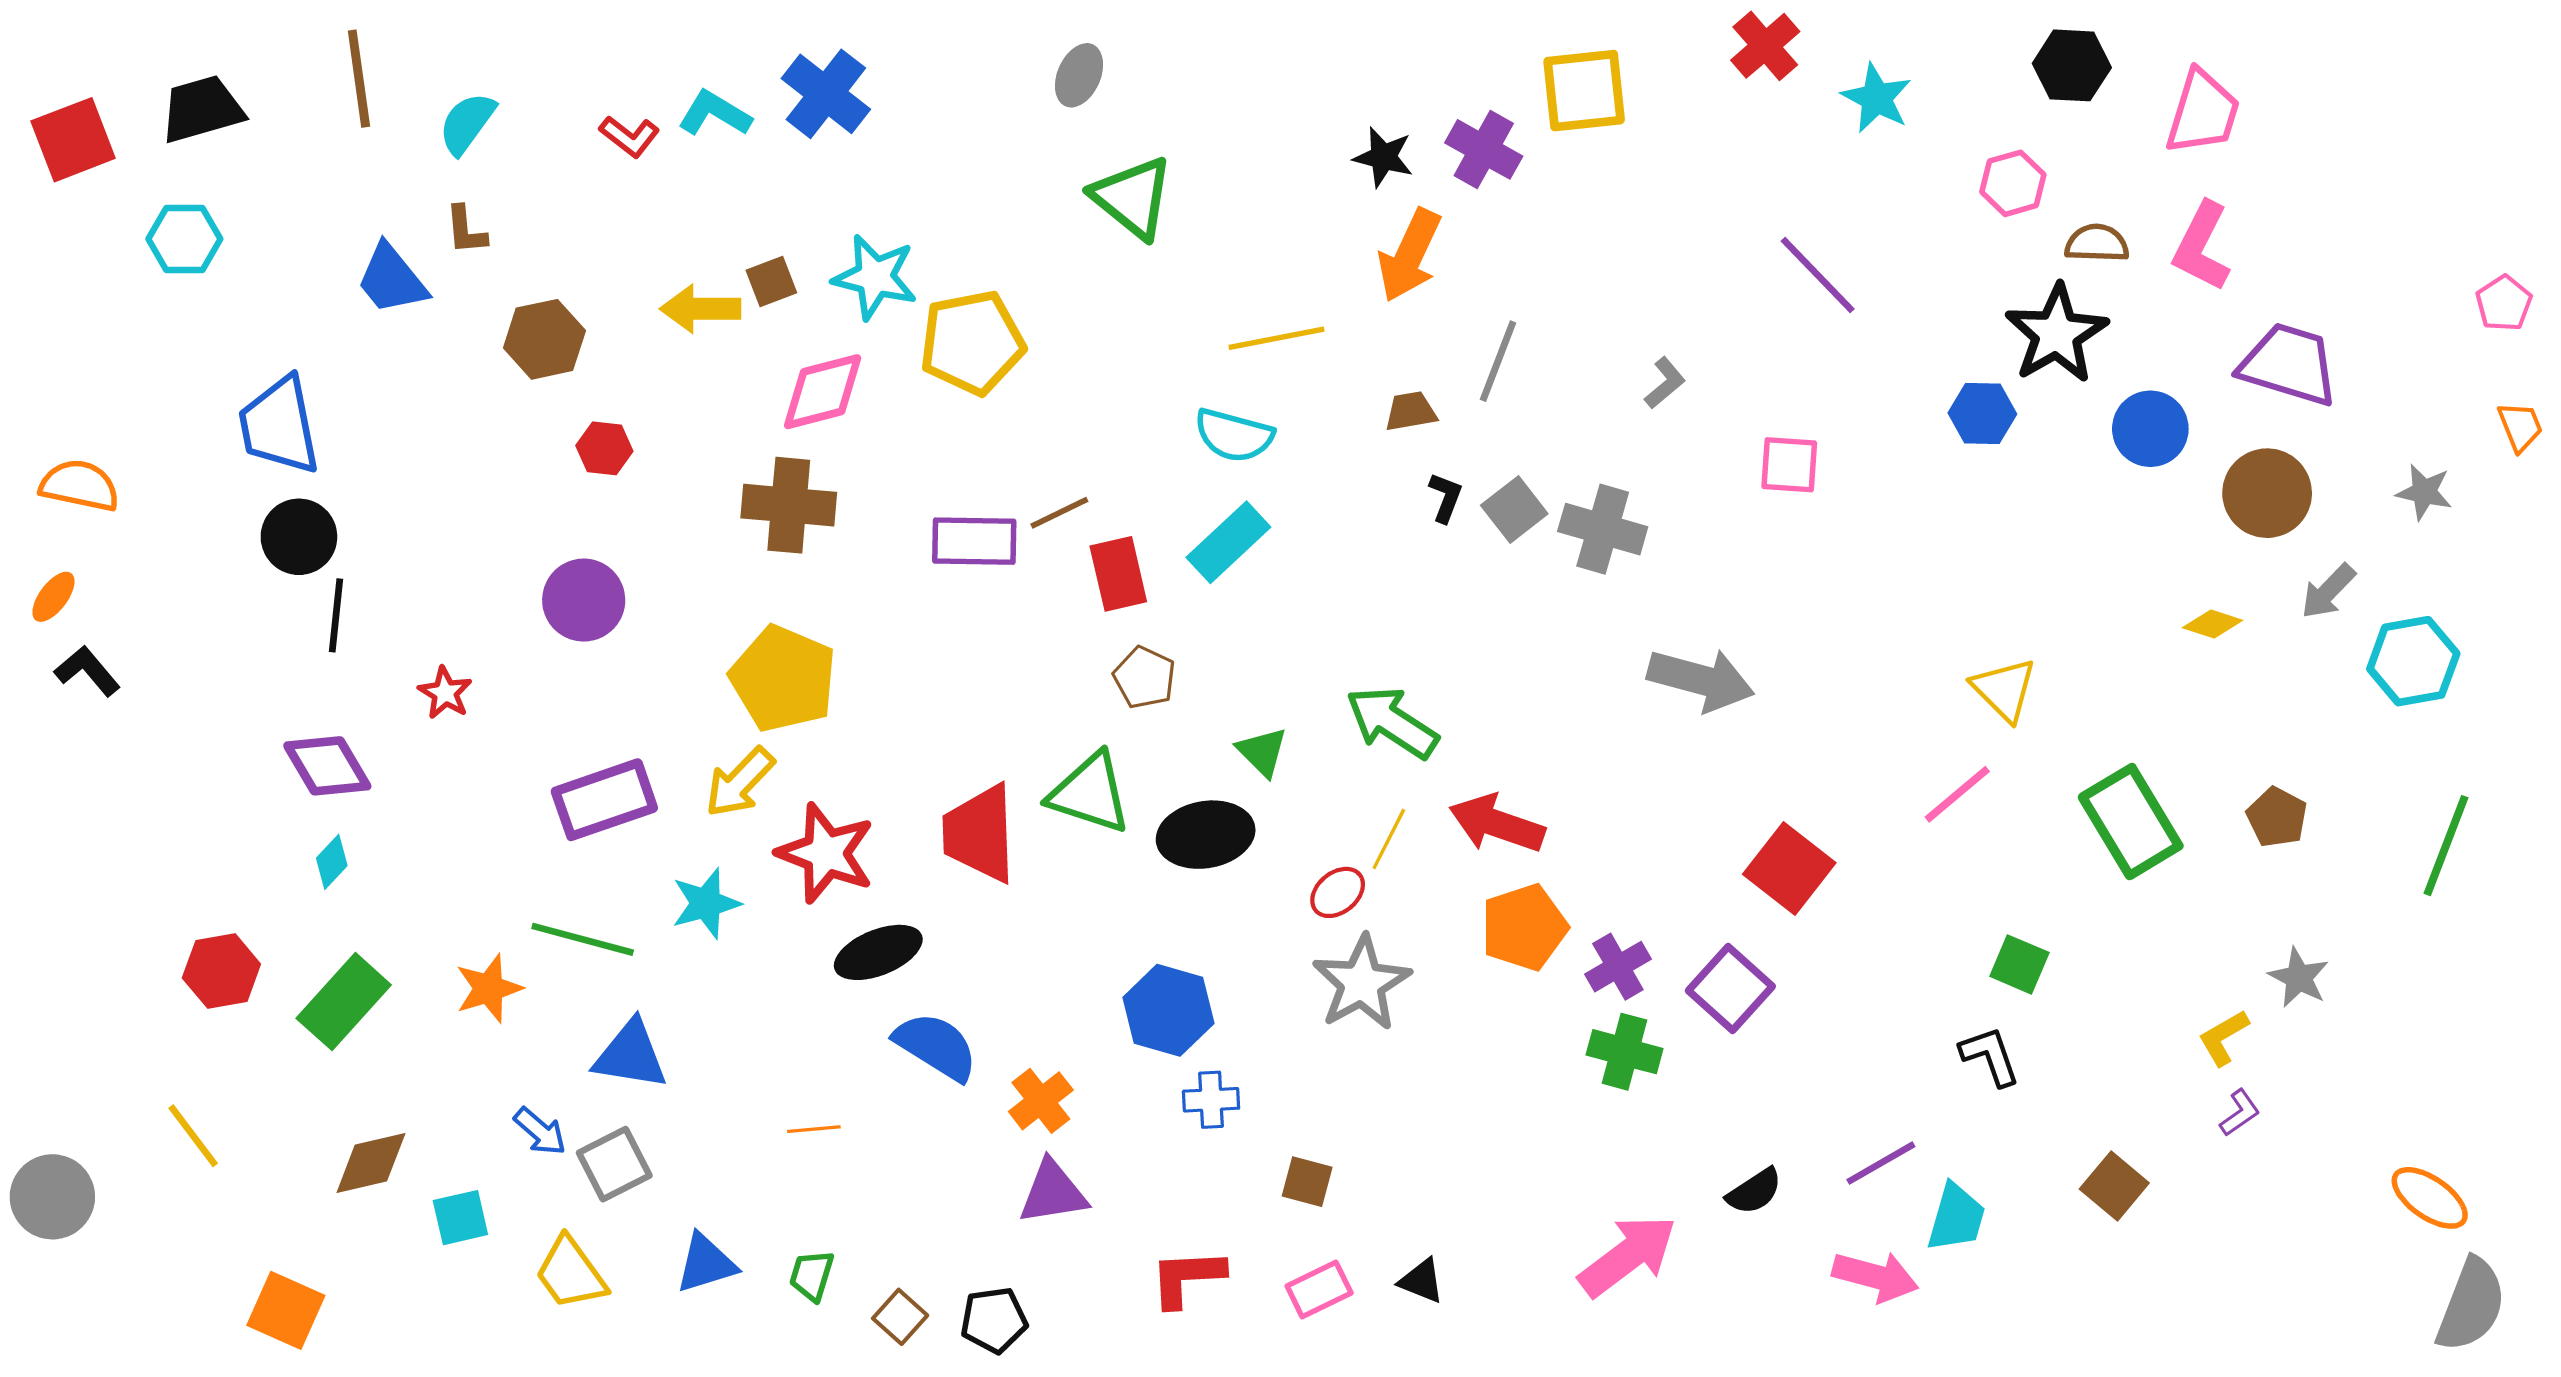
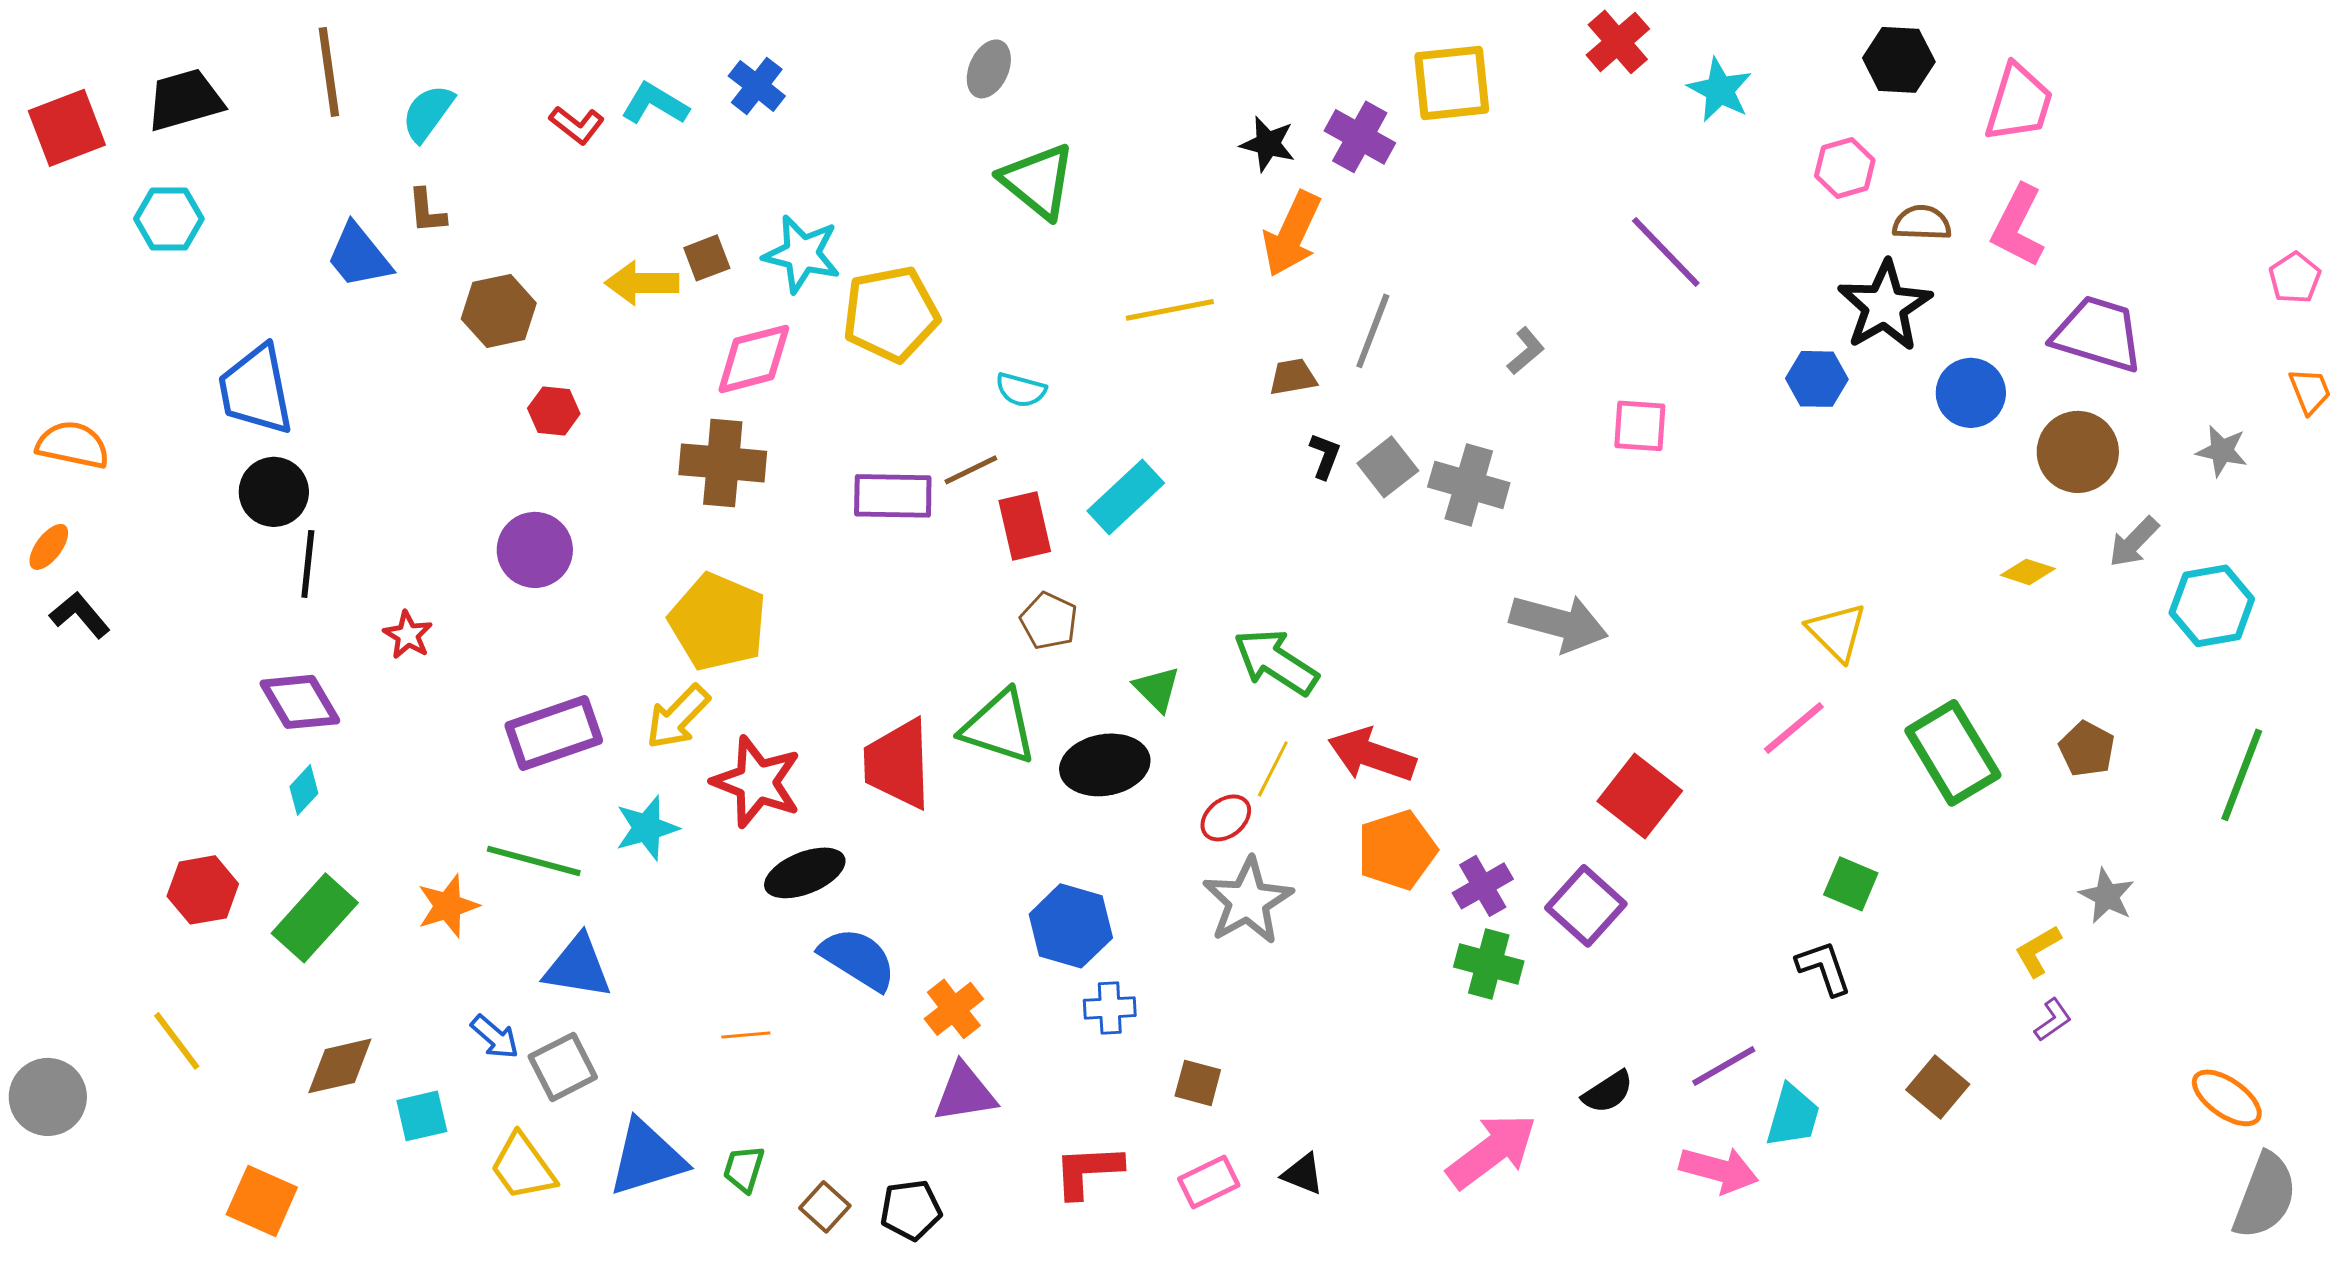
blue cross: (826, 94) -> (757, 86), size x0.7
cyan semicircle: (1234, 435) -> (1021, 390), moved, size x0.7
blue triangle: (706, 1263) -> (647, 1158), size x1.4

